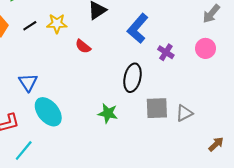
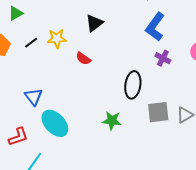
blue L-shape: (138, 28) -> (155, 27), moved

